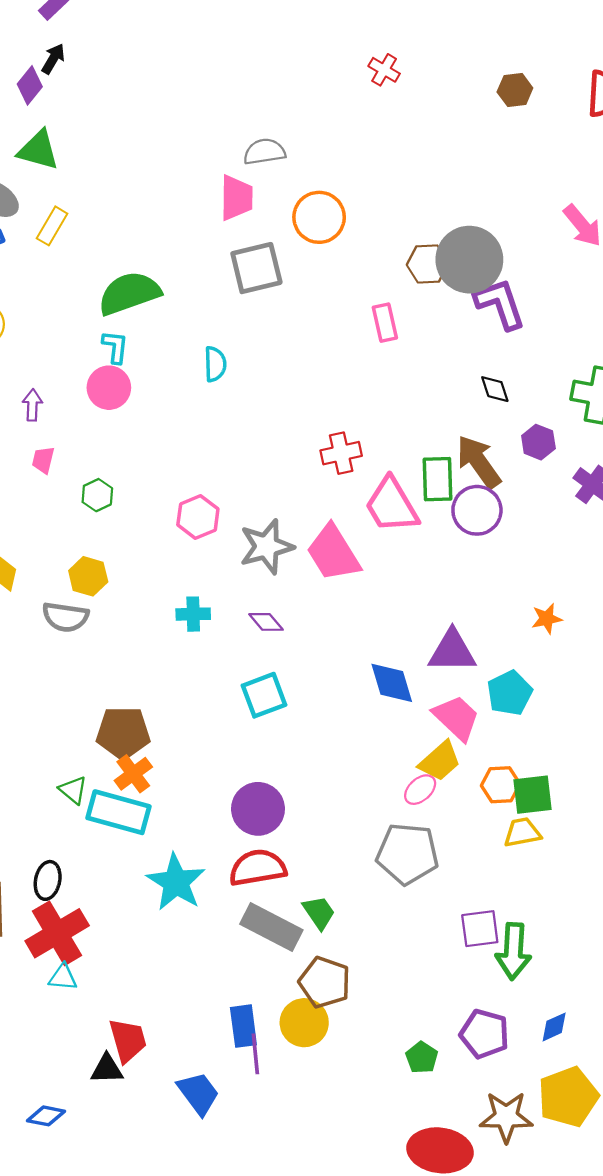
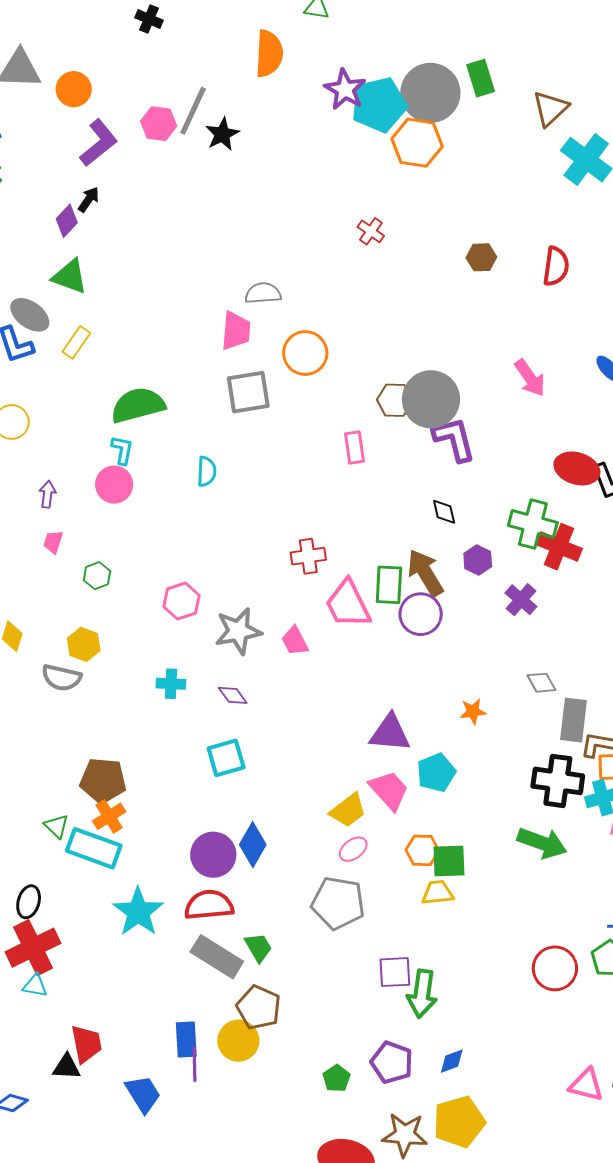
pink trapezoid: (333, 553) -> (295, 641), size x0.6
blue diamond: (392, 683) -> (253, 845), moved, turned 42
yellow trapezoid: (440, 761) -> (348, 810), moved

